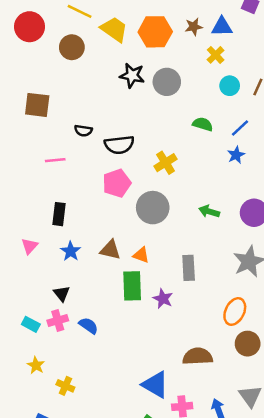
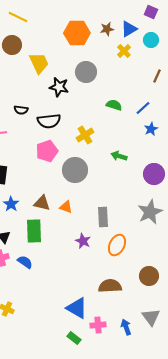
blue triangle: (222, 27) -> (129, 29), turned -30
yellow trapezoid: (114, 29) -> (39, 63), moved, turned 30
black star: (132, 75) -> (59, 87), moved
cyan circle: (230, 86) -> (151, 40), moved
blue star: (236, 155) -> (151, 129), moved
green arrow: (209, 211) -> (119, 156), moved
green rectangle: (132, 286) -> (34, 231), moved
orange ellipse: (235, 312) -> (117, 245), moved

